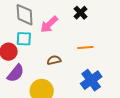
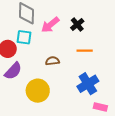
black cross: (81, 13) -> (77, 24), moved

